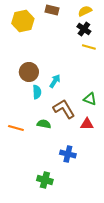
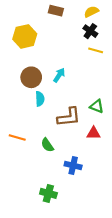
yellow hexagon: (23, 21) -> (25, 36), moved
cyan arrow: (55, 81) -> (59, 75), moved
brown L-shape: (64, 109) -> (69, 117), turned 115
green semicircle: (44, 124) -> (47, 145), moved, turned -136

